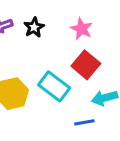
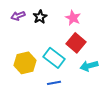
blue line: (84, 122) -> (54, 83), moved

